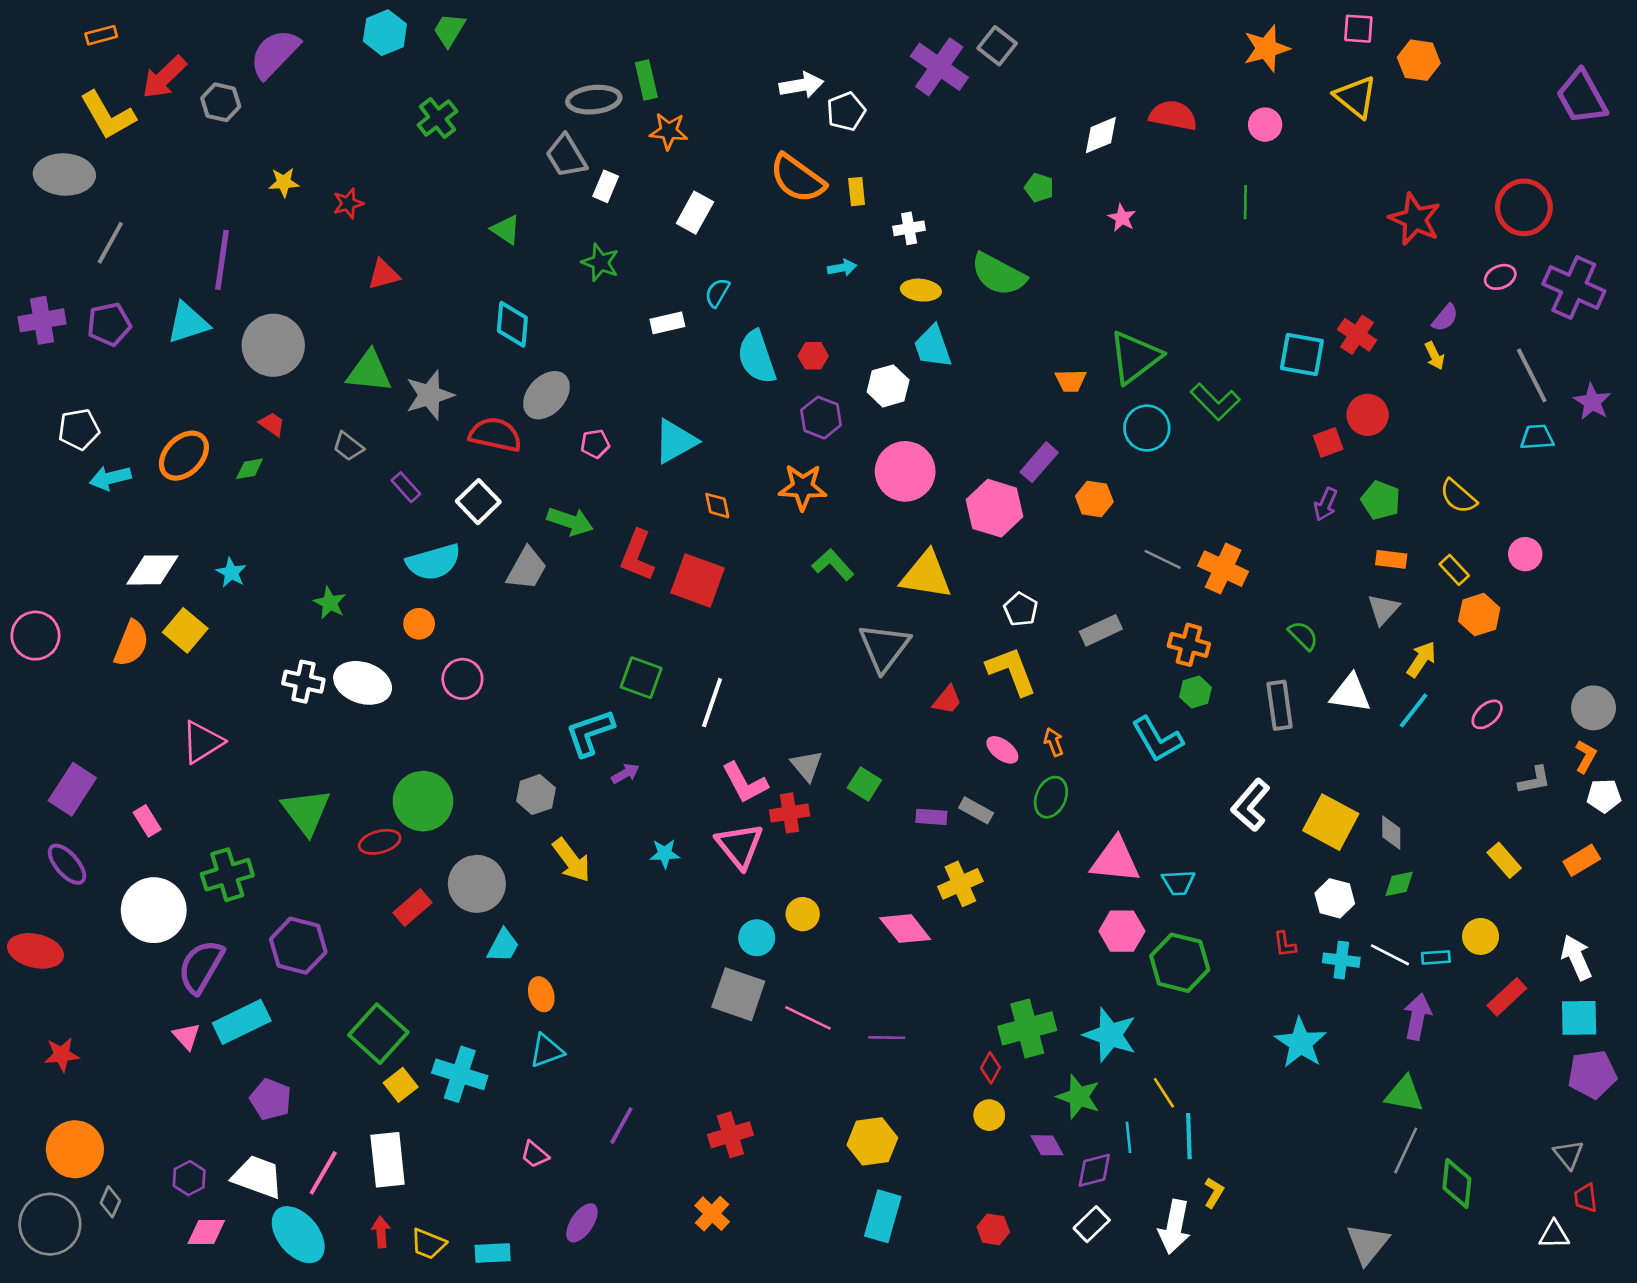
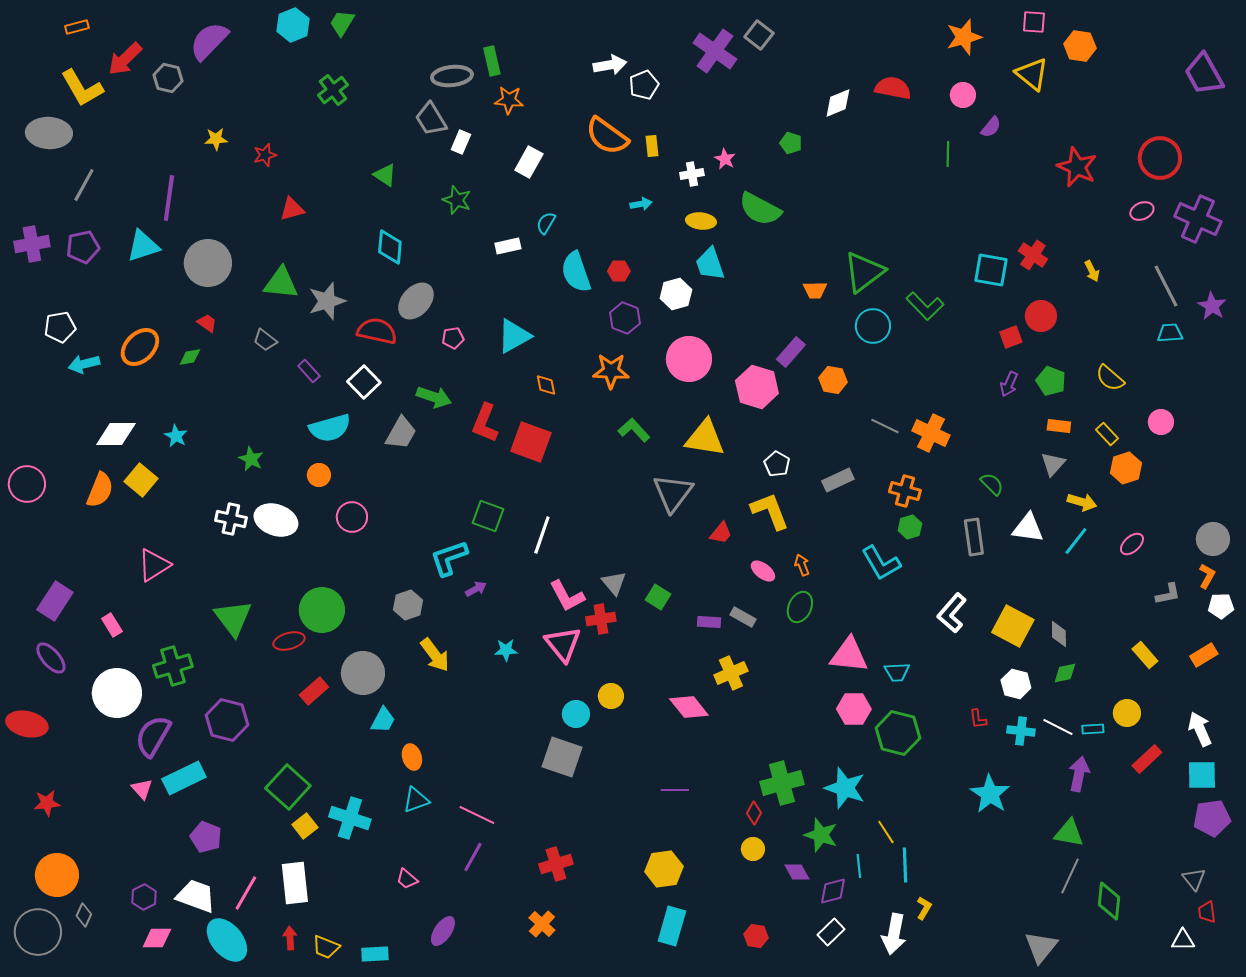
pink star: (1122, 218) -> (725, 159), moved
purple semicircle: (1445, 318) -> (991, 127), moved
yellow arrow: (1421, 659) -> (1082, 502), turned 72
pink line: (808, 1018) -> (477, 815), moved

